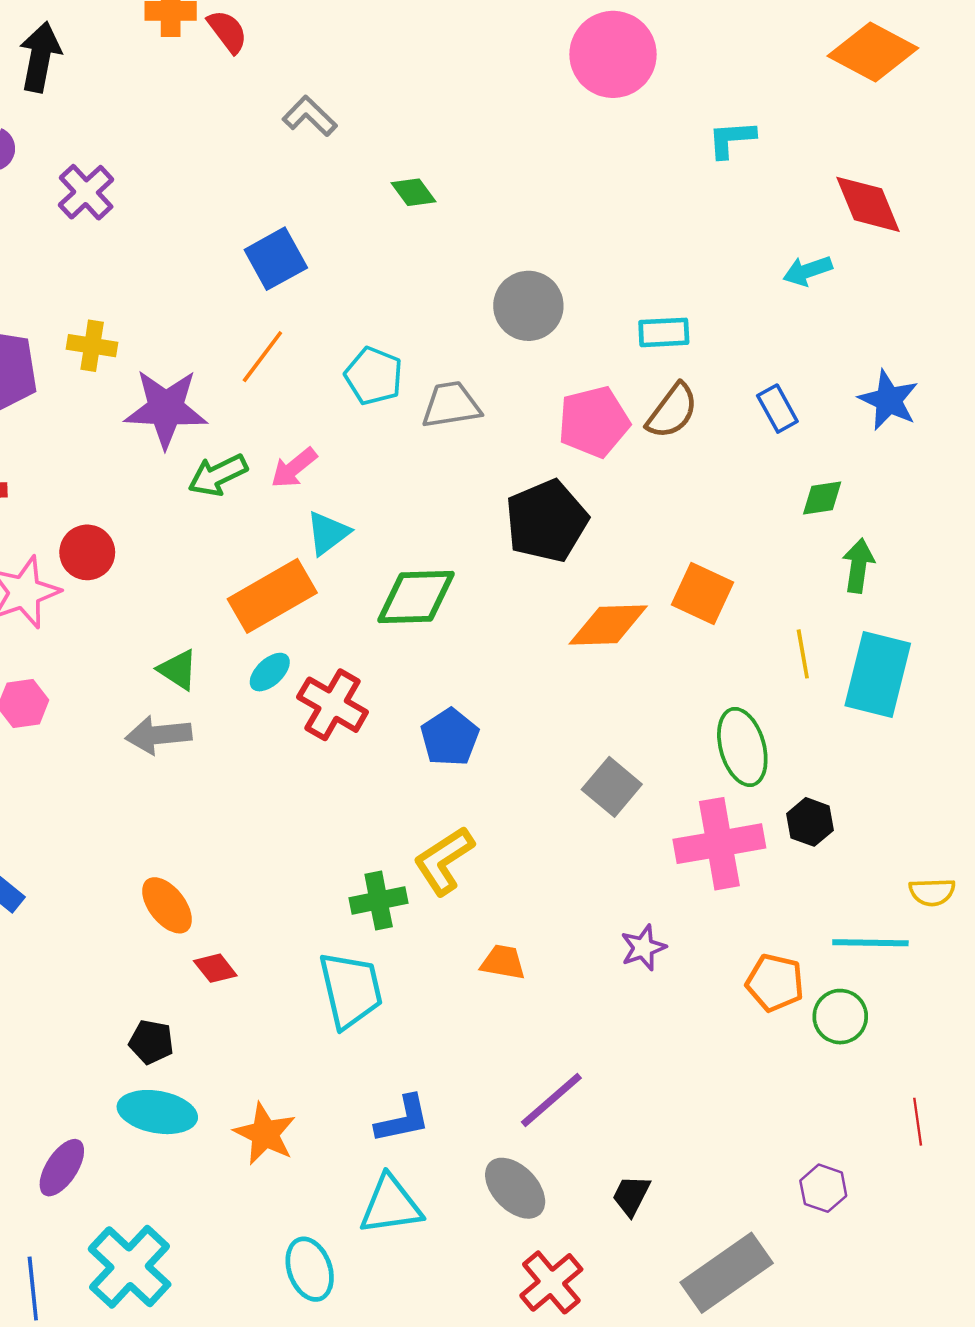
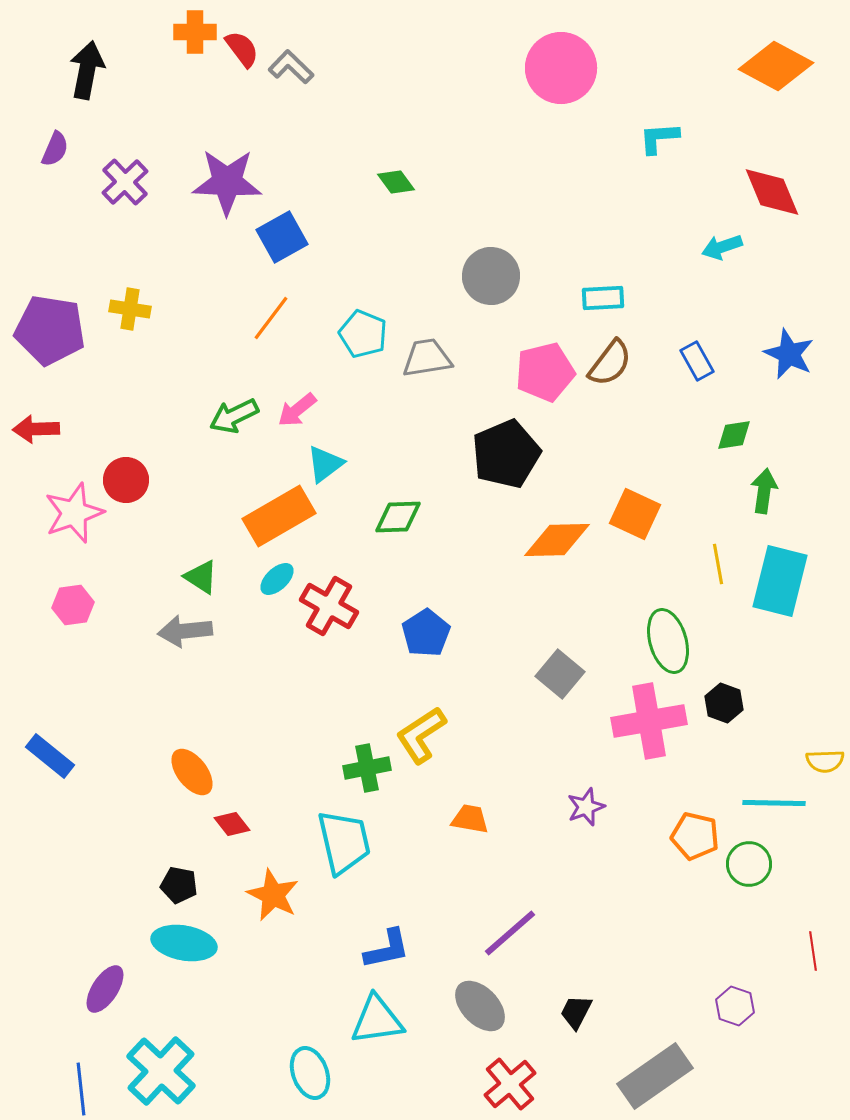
gray L-shape: (310, 116) -> (291, 67), moved
purple star: (166, 409) -> (227, 182), moved
green diamond: (416, 597) -> (398, 517), size x0.7
orange star: (265, 1134) -> (273, 895), moved

